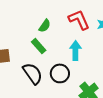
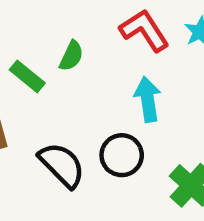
green rectangle: (39, 46) -> (27, 76), moved

